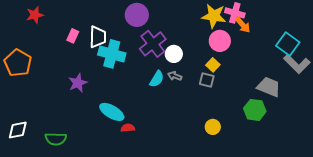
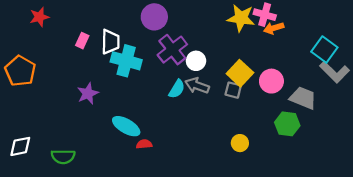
orange arrow: (243, 25) -> (274, 28), turned 114
pink circle: (220, 41) -> (271, 81), moved
yellow square: (213, 65) -> (240, 73), size x1.6
gray arrow: (175, 76) -> (197, 86), size x1.5

